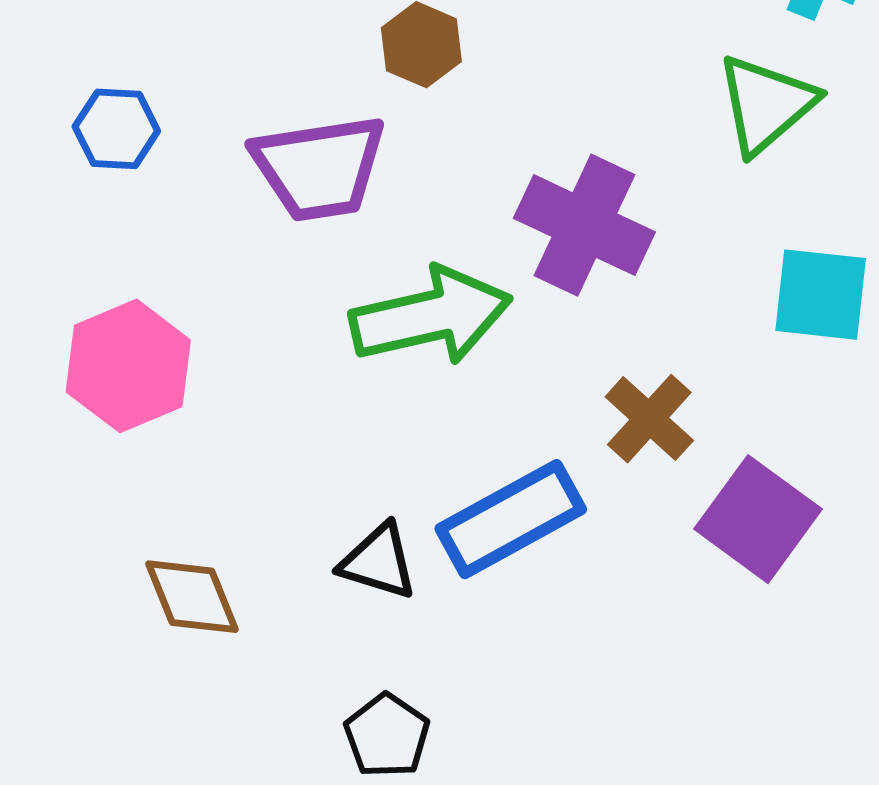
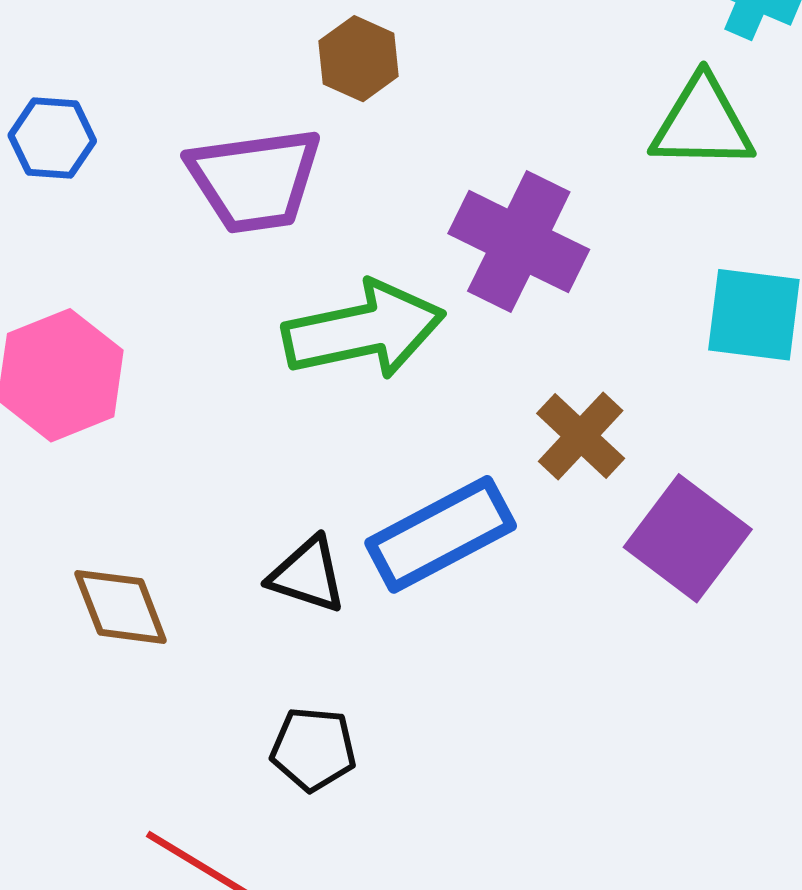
green triangle: (766, 104) -> (702, 123), turned 41
black pentagon: (387, 736) -> (313, 749), turned -30

